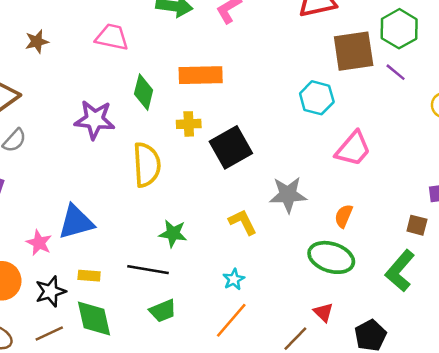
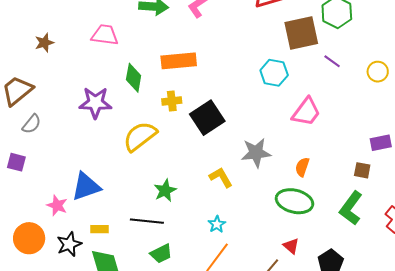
purple line: (396, 72) -> (332, 61), moved
yellow semicircle: (147, 165) -> (140, 136), turned -120
green star: (173, 234) -> (165, 191), turned -30

